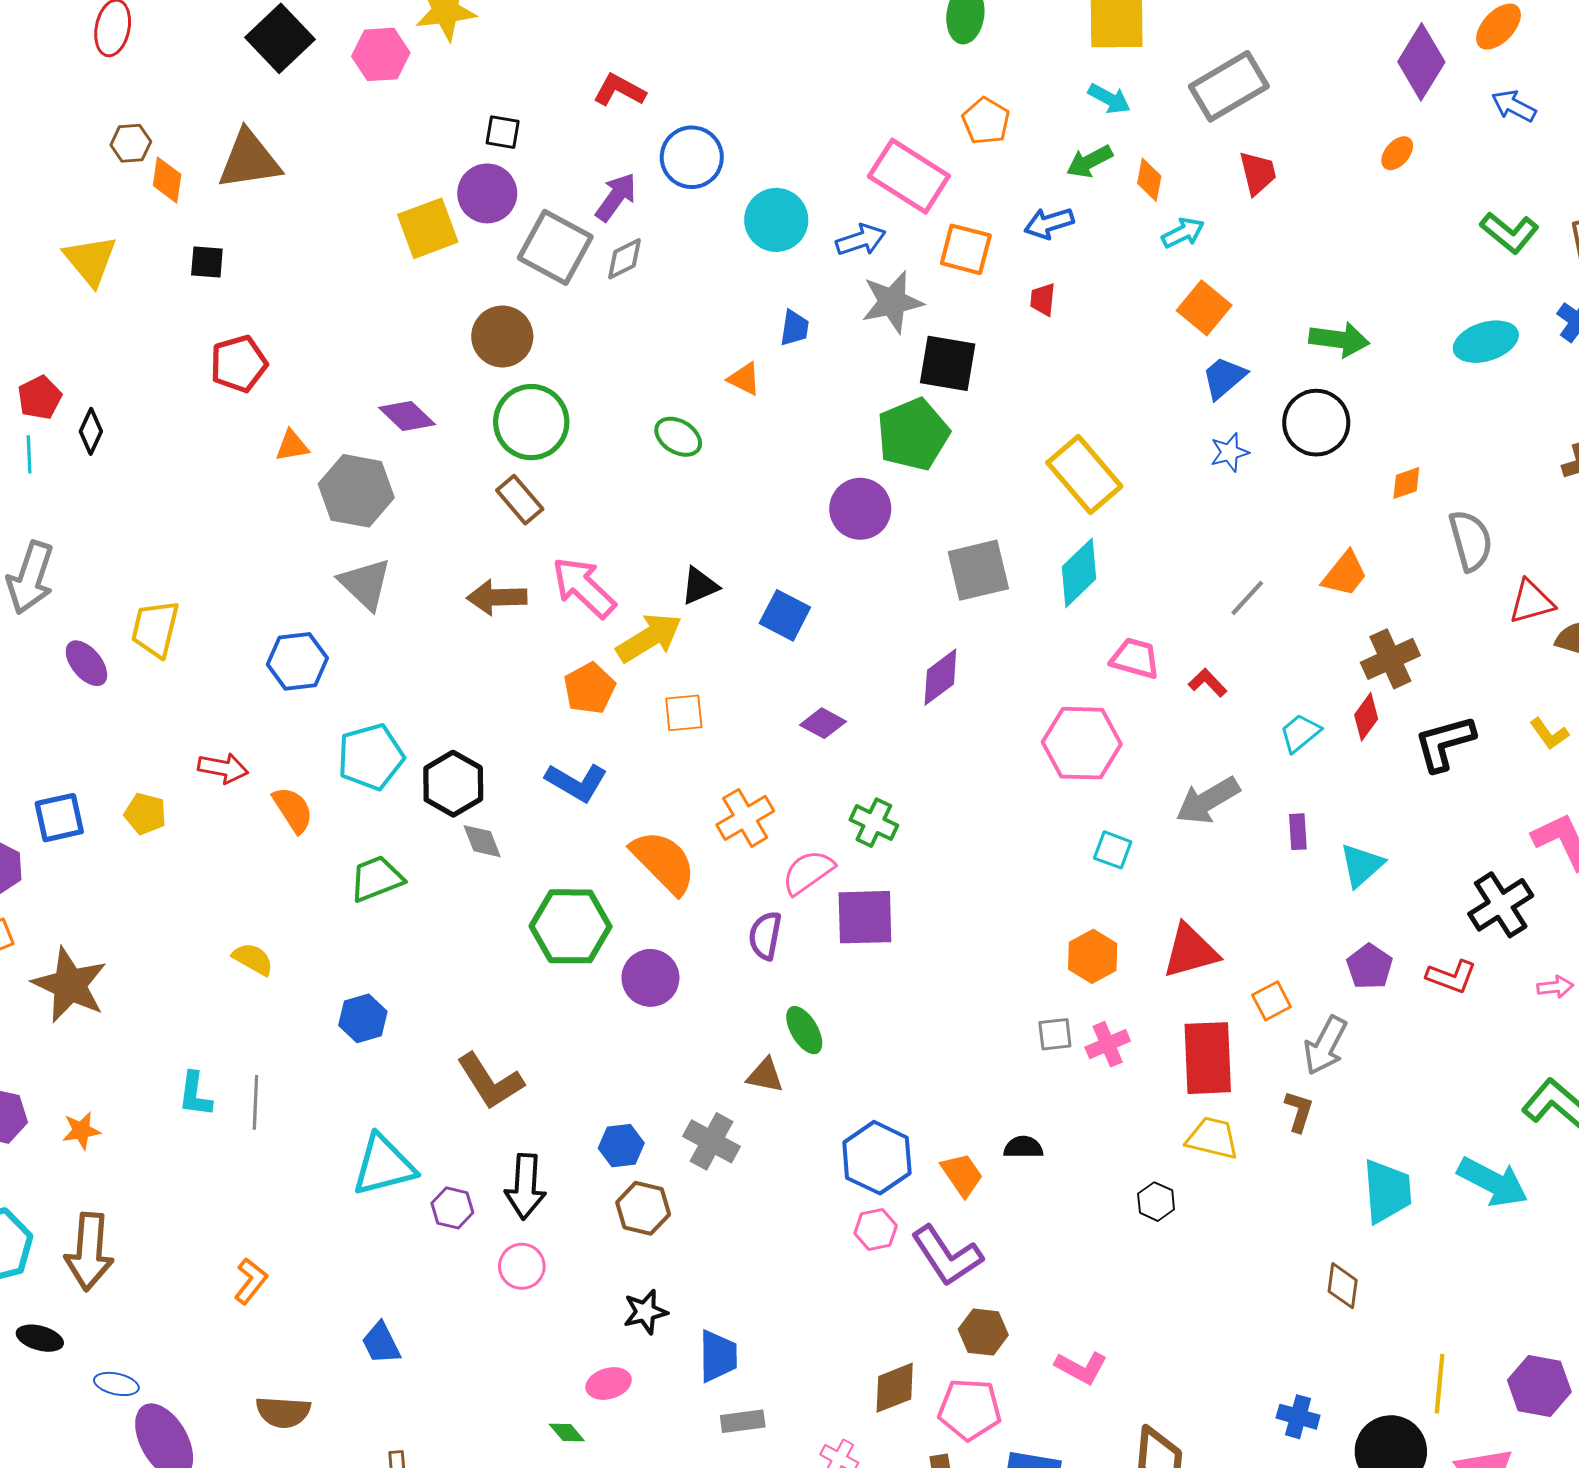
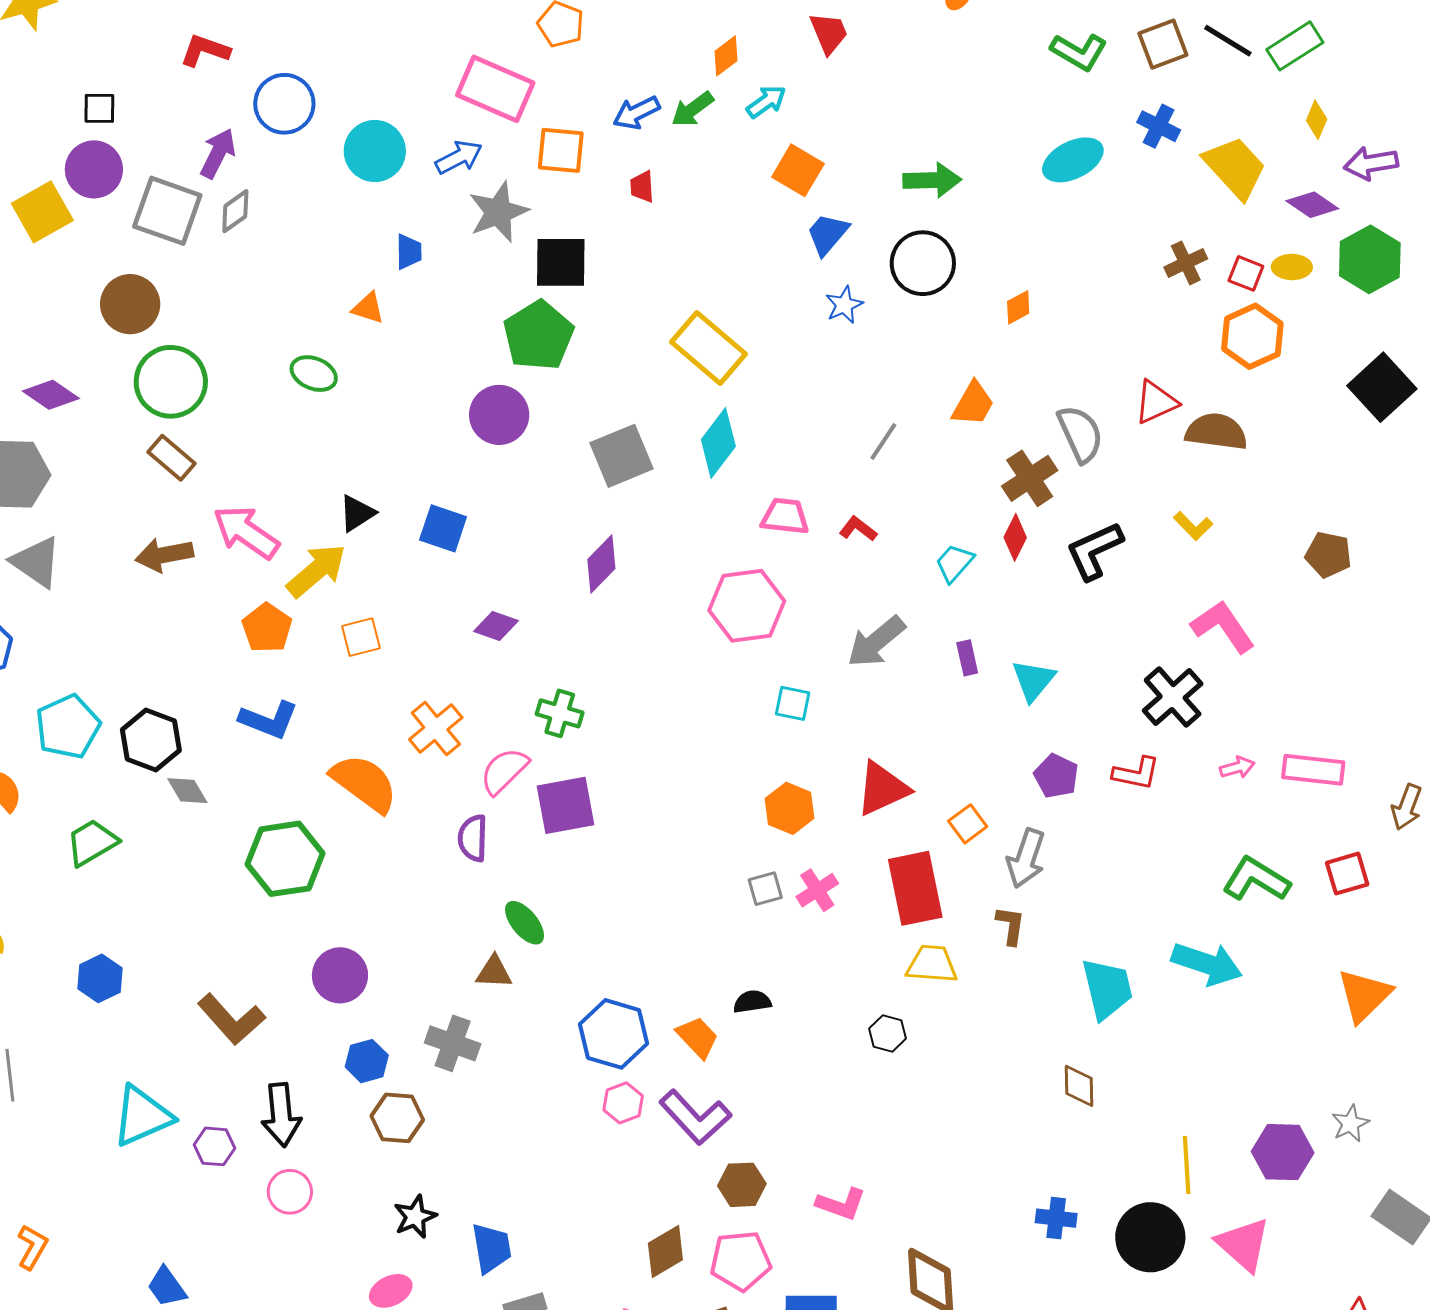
green arrow: (1089, 161) -> (692, 109), moved
orange diamond: (1149, 180) -> (726, 56), turned 51
gray semicircle: (1471, 541) -> (1080, 434), moved
purple circle: (650, 978) -> (340, 975), moved

